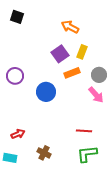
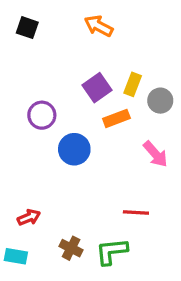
orange arrow: (70, 27) -> (99, 26), moved
gray circle: (99, 75) -> (160, 101), moved
purple circle: (15, 76) -> (42, 115), moved
green L-shape: (87, 154) -> (112, 251), moved

